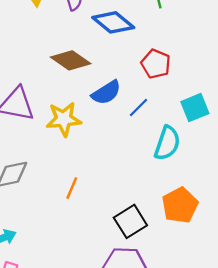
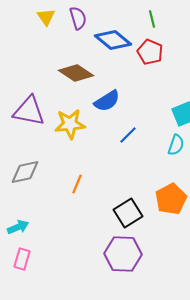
red pentagon: (156, 64) -> (150, 52), moved
blue line: (138, 108) -> (128, 135), moved
cyan semicircle: (167, 143) -> (176, 145), moved, size x0.7

